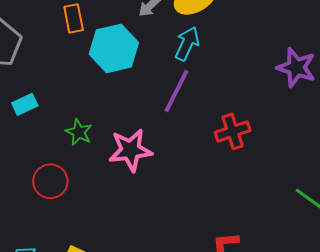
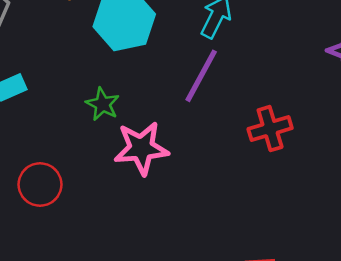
green star: (79, 132) -> (103, 104), moved

